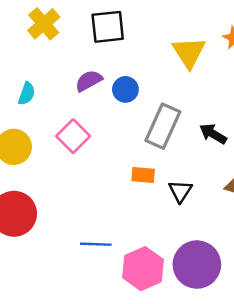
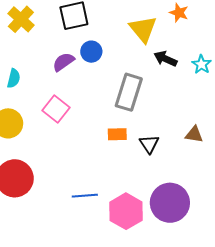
blue circle: (125, 89) -> (91, 52), moved
black arrow: (213, 134) -> (165, 59), moved

